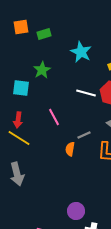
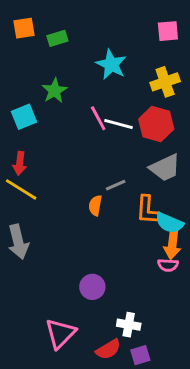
cyan square: (21, 88) -> (24, 117), turned -30
pink line: (54, 117) -> (98, 118), moved
purple circle: (76, 211) -> (92, 287), moved

